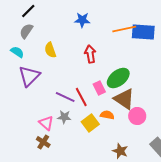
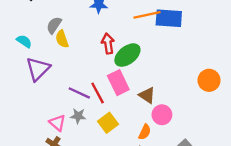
gray semicircle: (26, 31) -> (54, 25), moved
green ellipse: (118, 78) -> (127, 55), moved
pink rectangle: (99, 88) -> (118, 83), size x1.5
brown triangle: (124, 99) -> (147, 95), size x0.7
orange semicircle: (107, 115) -> (145, 132), moved, turned 104

